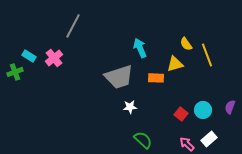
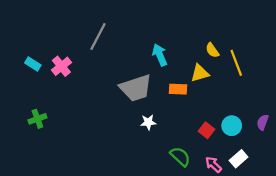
gray line: (73, 26) -> (98, 37), moved
green cross: (15, 72) -> (37, 119), moved
green semicircle: (143, 140) -> (180, 157), moved

